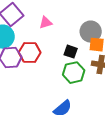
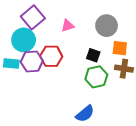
gray circle: (91, 32) -> (107, 26), moved

